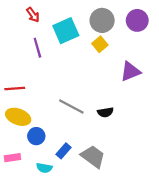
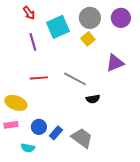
red line: (15, 88) -> (39, 78), moved
gray line: (71, 107) -> (75, 79), moved
blue circle: (36, 136) -> (39, 127), moved
pink rectangle: (12, 158) -> (11, 125), moved
cyan semicircle: (44, 168) -> (28, 148), moved

